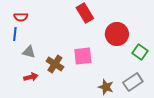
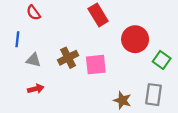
red semicircle: (21, 17) -> (33, 13), moved, turned 56
brown cross: (55, 64) -> (68, 58), moved, turned 30
gray rectangle: (133, 82) -> (154, 95), turned -48

